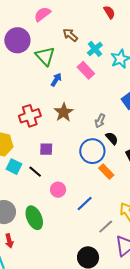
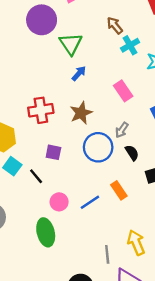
brown arrow: (70, 35) -> (115, 25), moved
pink rectangle: (86, 70) -> (123, 91), moved
blue circle: (92, 151) -> (98, 147), moved
blue line: (85, 203) -> (90, 202), moved
green ellipse: (34, 218) -> (46, 232), moved
gray line: (106, 227) -> (107, 254), turned -63

